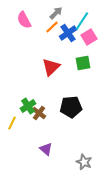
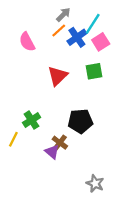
pink semicircle: (24, 20) -> (27, 42), moved
brown cross: (39, 113) -> (60, 143), moved
purple triangle: (46, 149) -> (52, 152), moved

